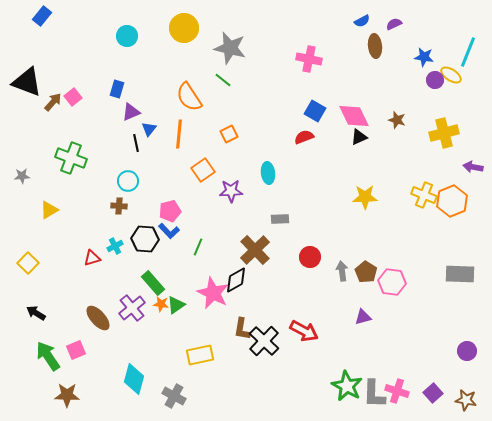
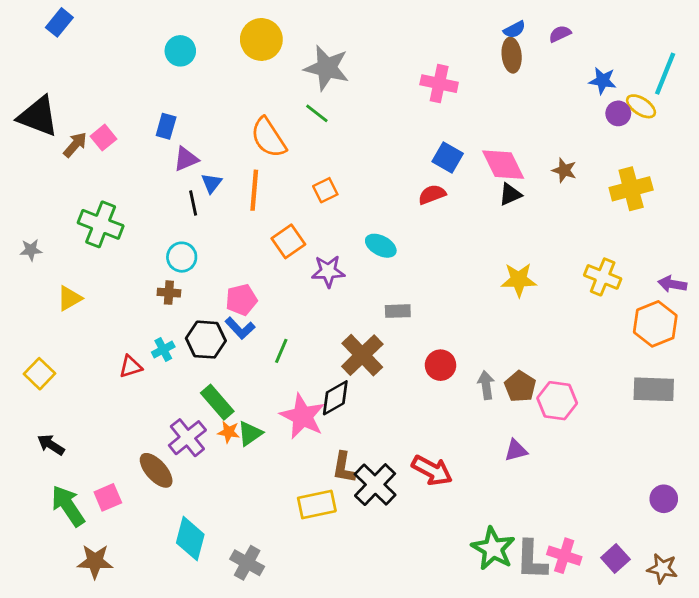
brown ellipse: (375, 46) -> (512, 55), moved
purple arrow: (473, 167) -> (672, 284), moved
cyan ellipse: (268, 173) -> (381, 246), turned -55
orange hexagon: (452, 201) -> (655, 324), moved
brown ellipse: (98, 318) -> (156, 470), moved
yellow rectangle: (200, 355) -> (317, 504), moved

